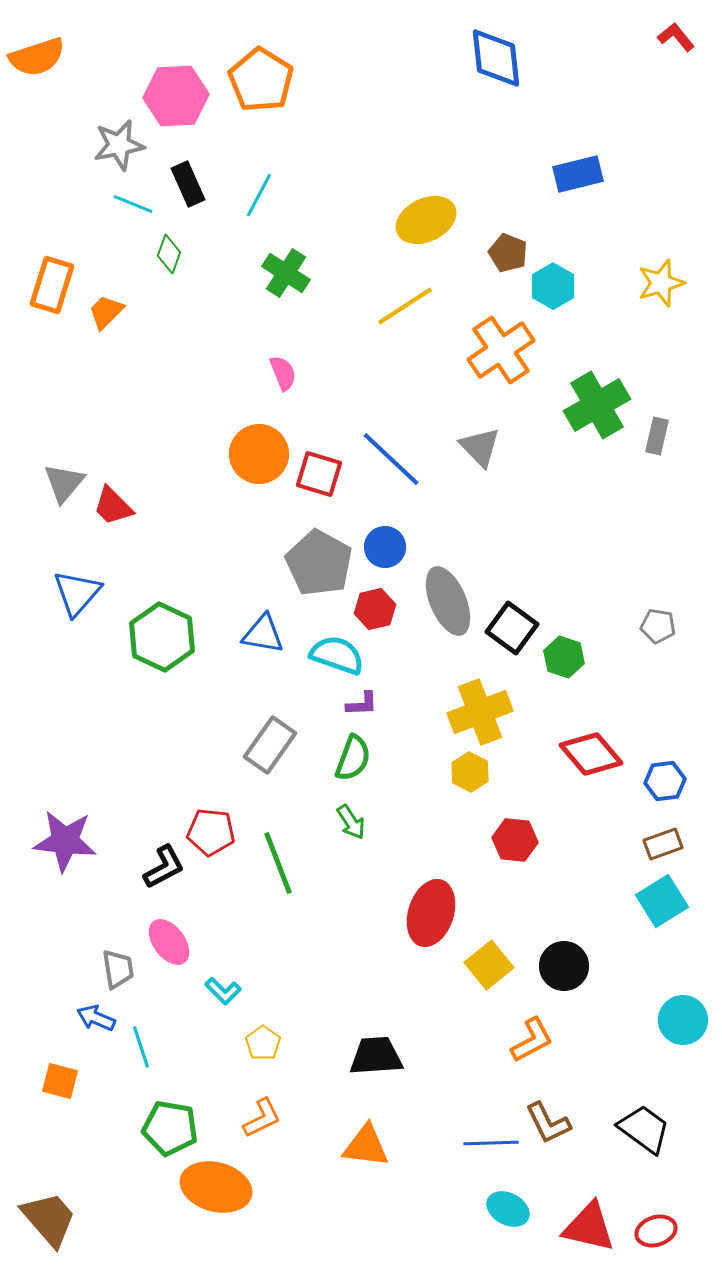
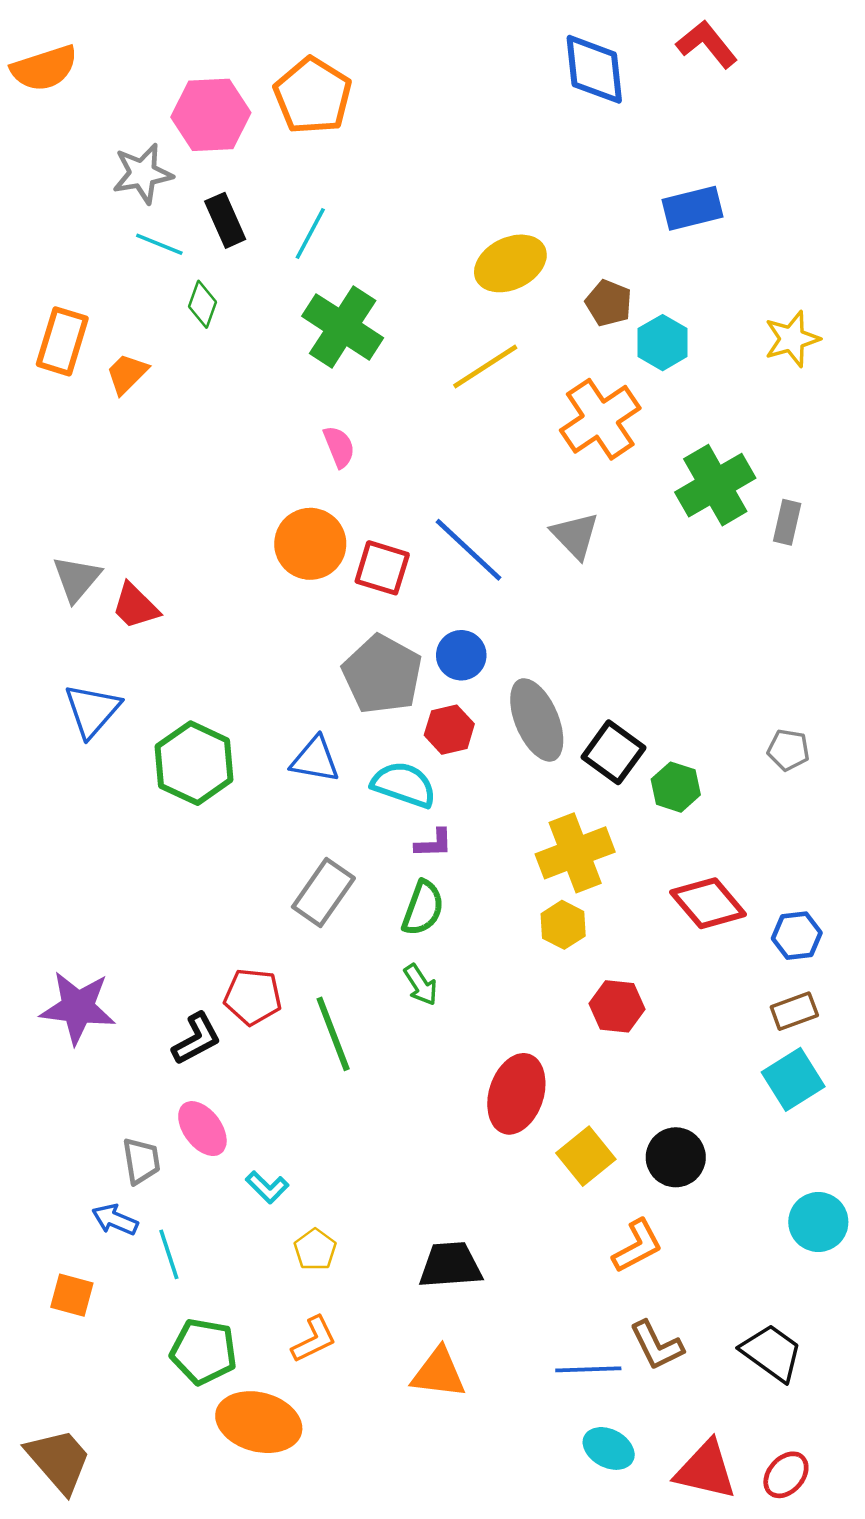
red L-shape: (676, 37) -> (707, 44), moved, size x1.4
green cross: (286, 273) -> (343, 327), size x1.4
red ellipse: (656, 1231) -> (786, 1475), turned -30

